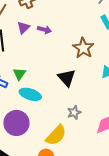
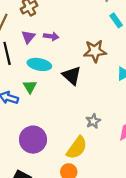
brown star: (83, 48) -> (95, 51), turned -30
black triangle: (67, 78) -> (72, 76), moved
cyan ellipse: (30, 94) -> (39, 64), moved

